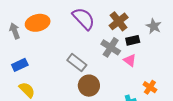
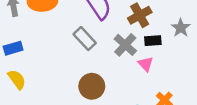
gray rectangle: (77, 63) -> (85, 39), moved

